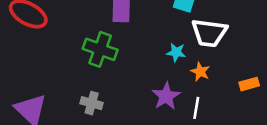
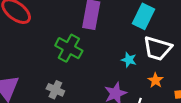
orange star: (200, 72) -> (155, 80), moved

